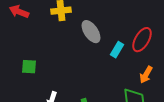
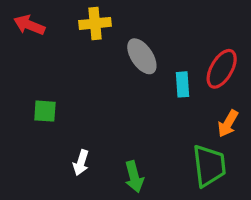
cyan rectangle: (117, 50) -> (183, 84), turned -35

